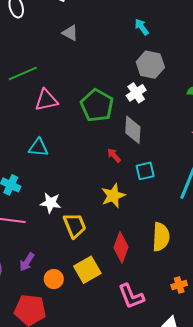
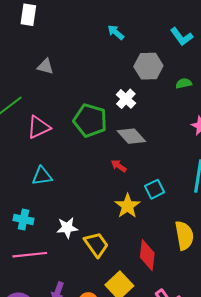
gray triangle: (70, 33) -> (45, 66), moved
gray hexagon: (150, 65) -> (148, 66), moved
gray diamond: (133, 130) -> (131, 136), turned -32
cyan square: (145, 171) -> (155, 189), moved

